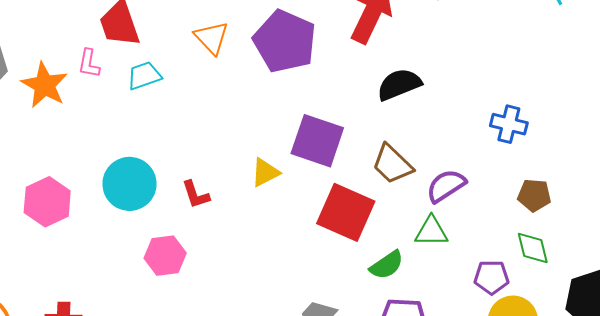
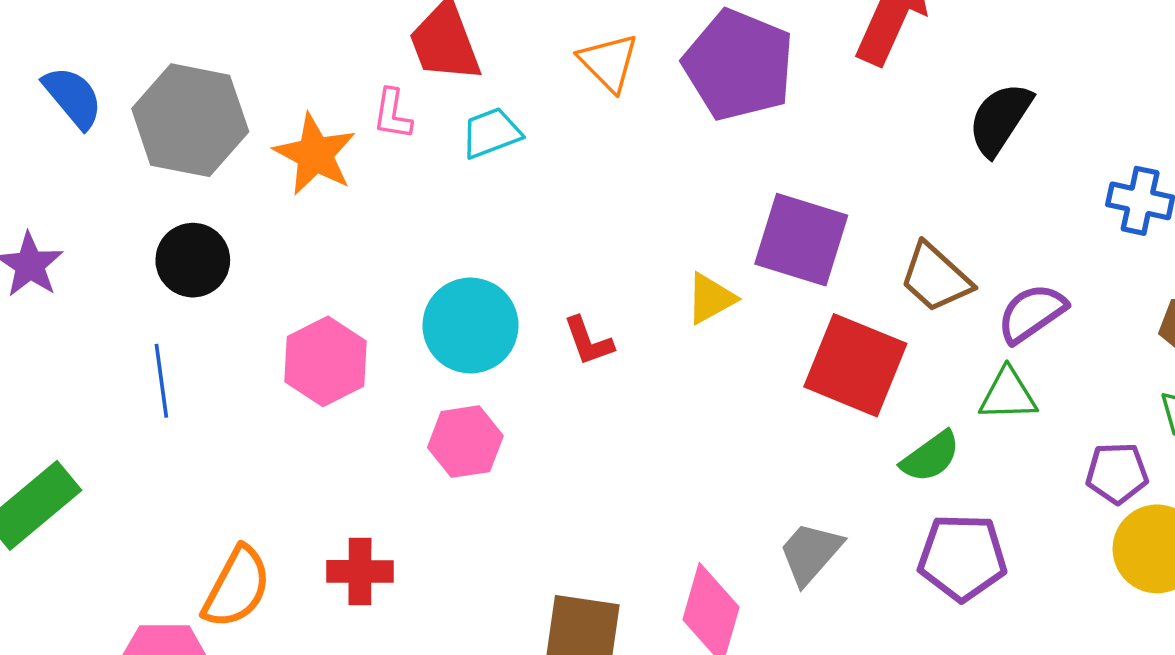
black semicircle: (399, 84) -> (1000, 119), moved, turned -33
pink hexagon: (165, 256) -> (465, 442), moved

